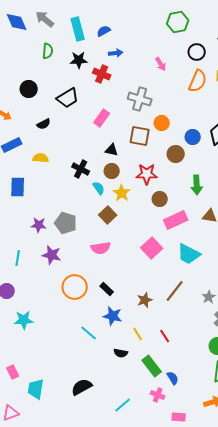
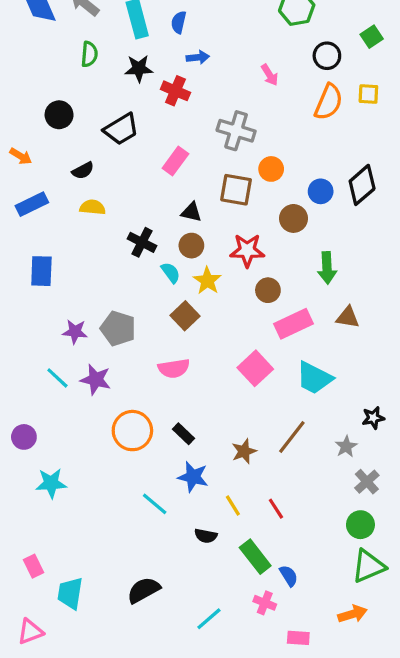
blue semicircle: (104, 31) -> (179, 22), turned -48
yellow semicircle: (41, 158) -> (93, 207), moved
cyan line: (18, 258) -> (57, 378), moved, turned -56

